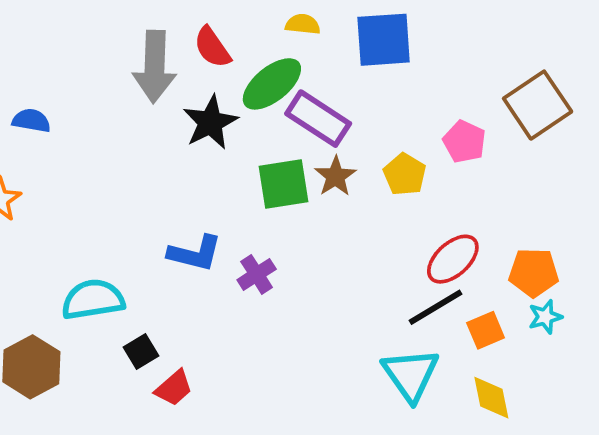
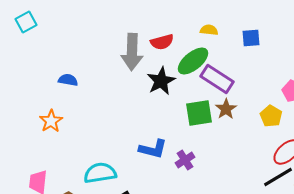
blue square: (384, 40) -> (251, 38), size x0.6
red semicircle: (212, 47) -> (162, 42), turned -70
yellow pentagon: (405, 174) -> (271, 116), moved

